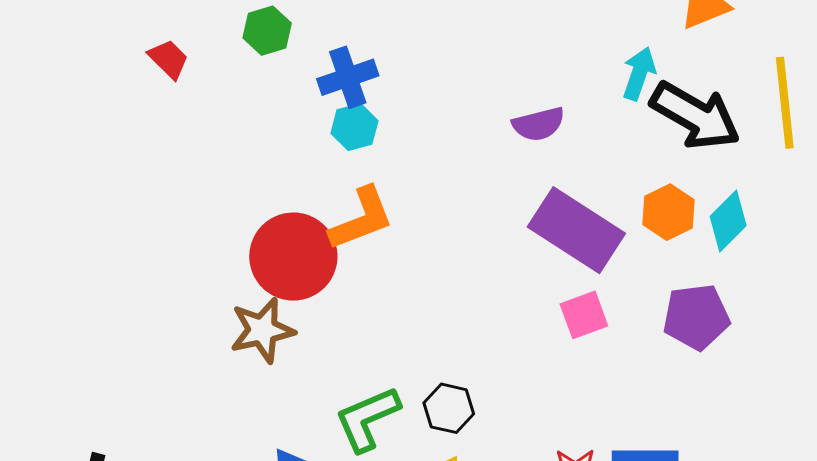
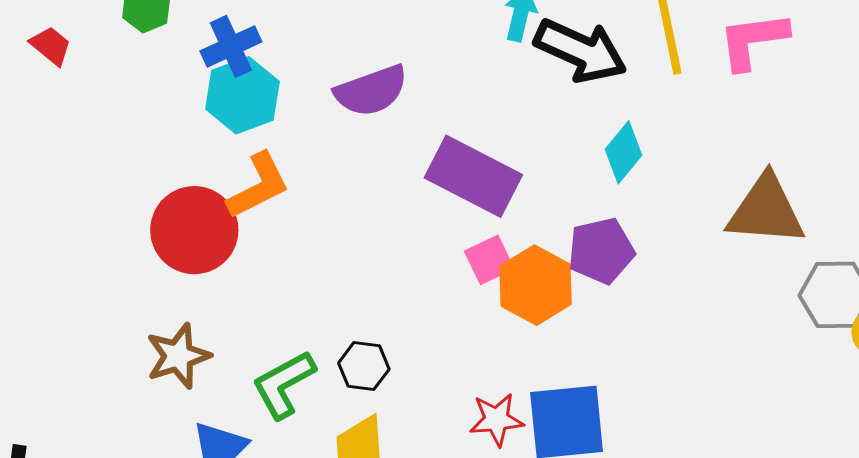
purple semicircle: (539, 124) -> (371, 91), moved, size x1.4
cyan hexagon: (354, 127) -> (242, 95), size x1.6
orange hexagon: (669, 212) -> (536, 285), moved, size x1.4
brown star: (262, 330) -> (178, 356), moved

